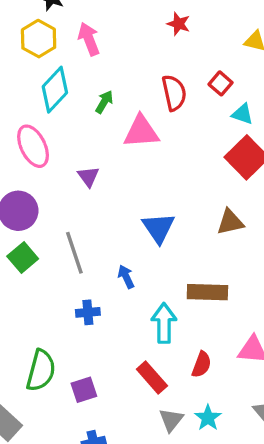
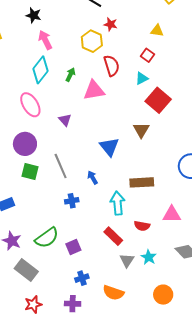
yellow hexagon: (39, 39) -> (92, 41), moved
pink arrow: (89, 39) -> (45, 40), moved
red square: (221, 83) -> (147, 55), moved
cyan triangle: (242, 114) -> (142, 78), moved, turned -40
brown triangle: (230, 222) -> (141, 130), moved, turned -42
green square: (23, 257) -> (30, 171), turned -30
red semicircle: (202, 365) -> (142, 226), turned 84
green semicircle: (41, 370) -> (47, 238), turned 45

